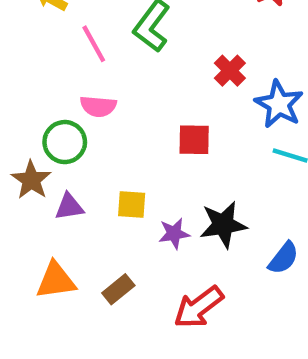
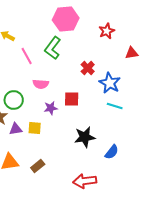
pink semicircle: (98, 106) -> (41, 84), moved
yellow square: (132, 205) -> (35, 128), moved
purple star: (174, 234) -> (51, 108), moved
red arrow: (199, 307) -> (85, 181), moved, turned 30

